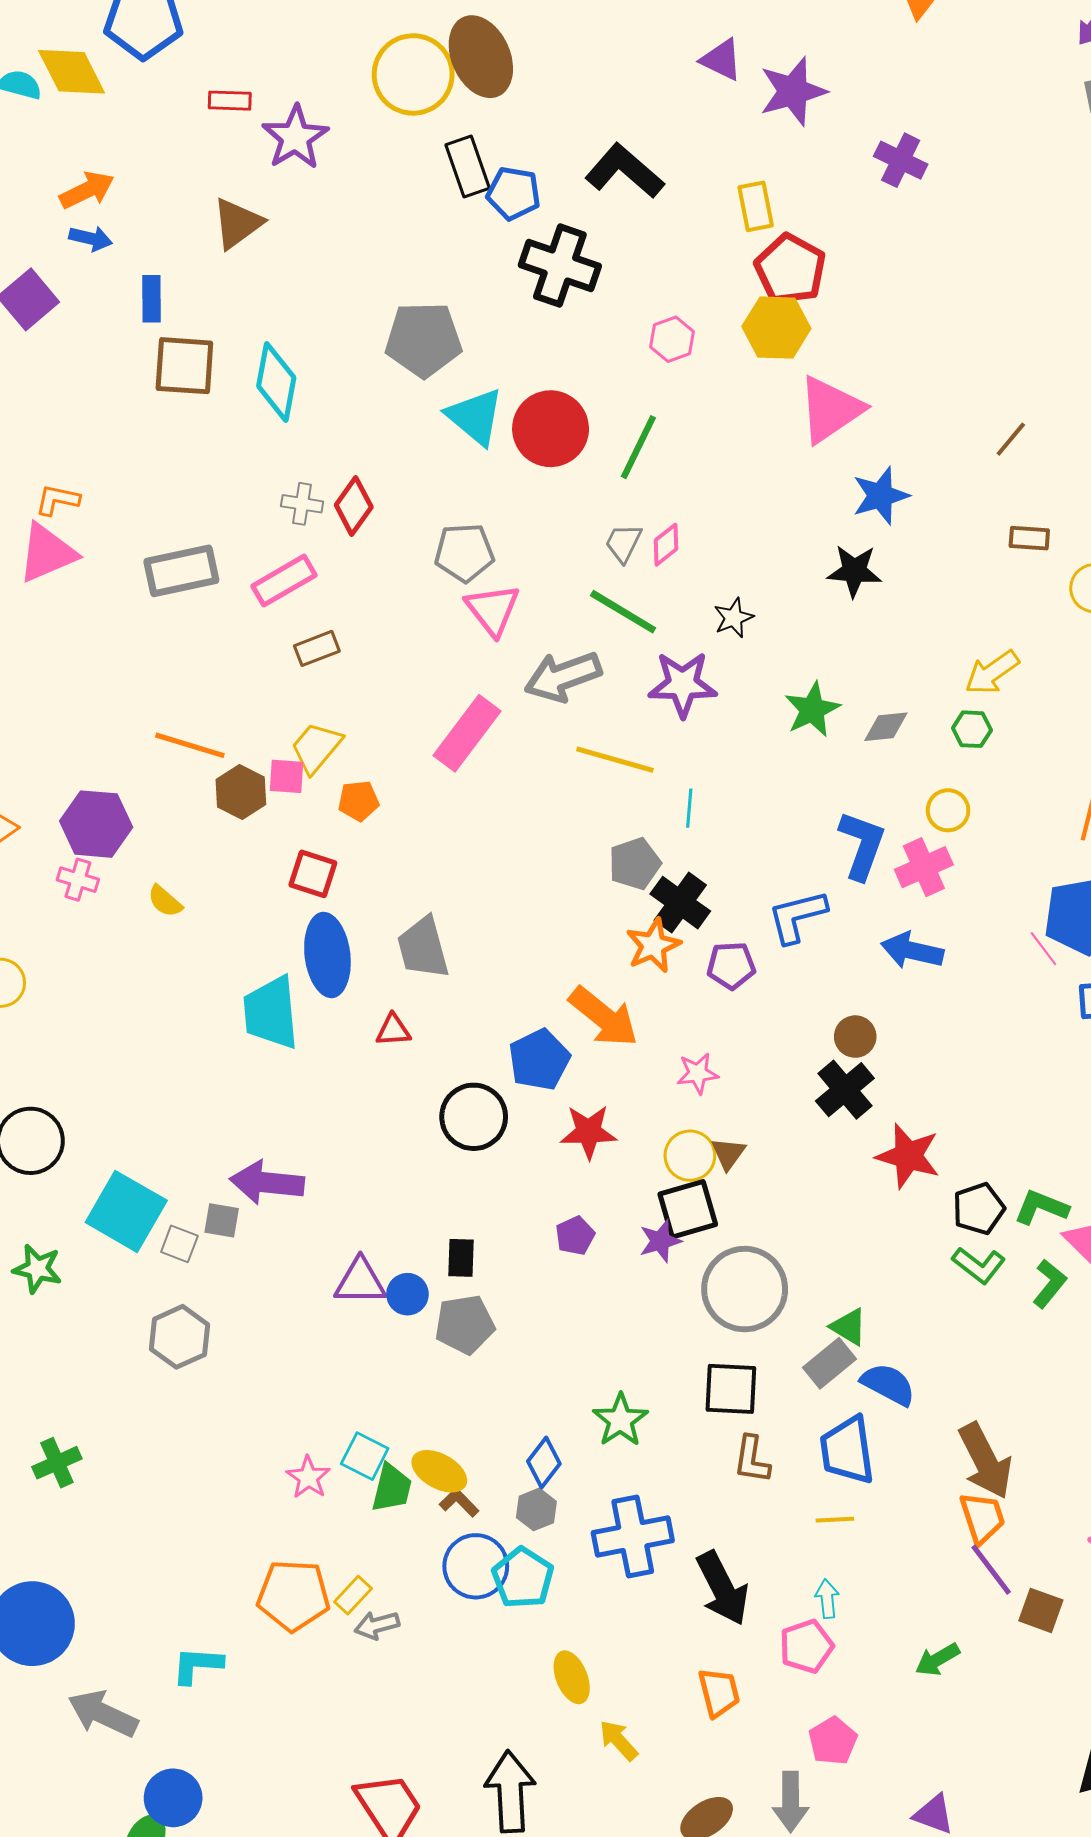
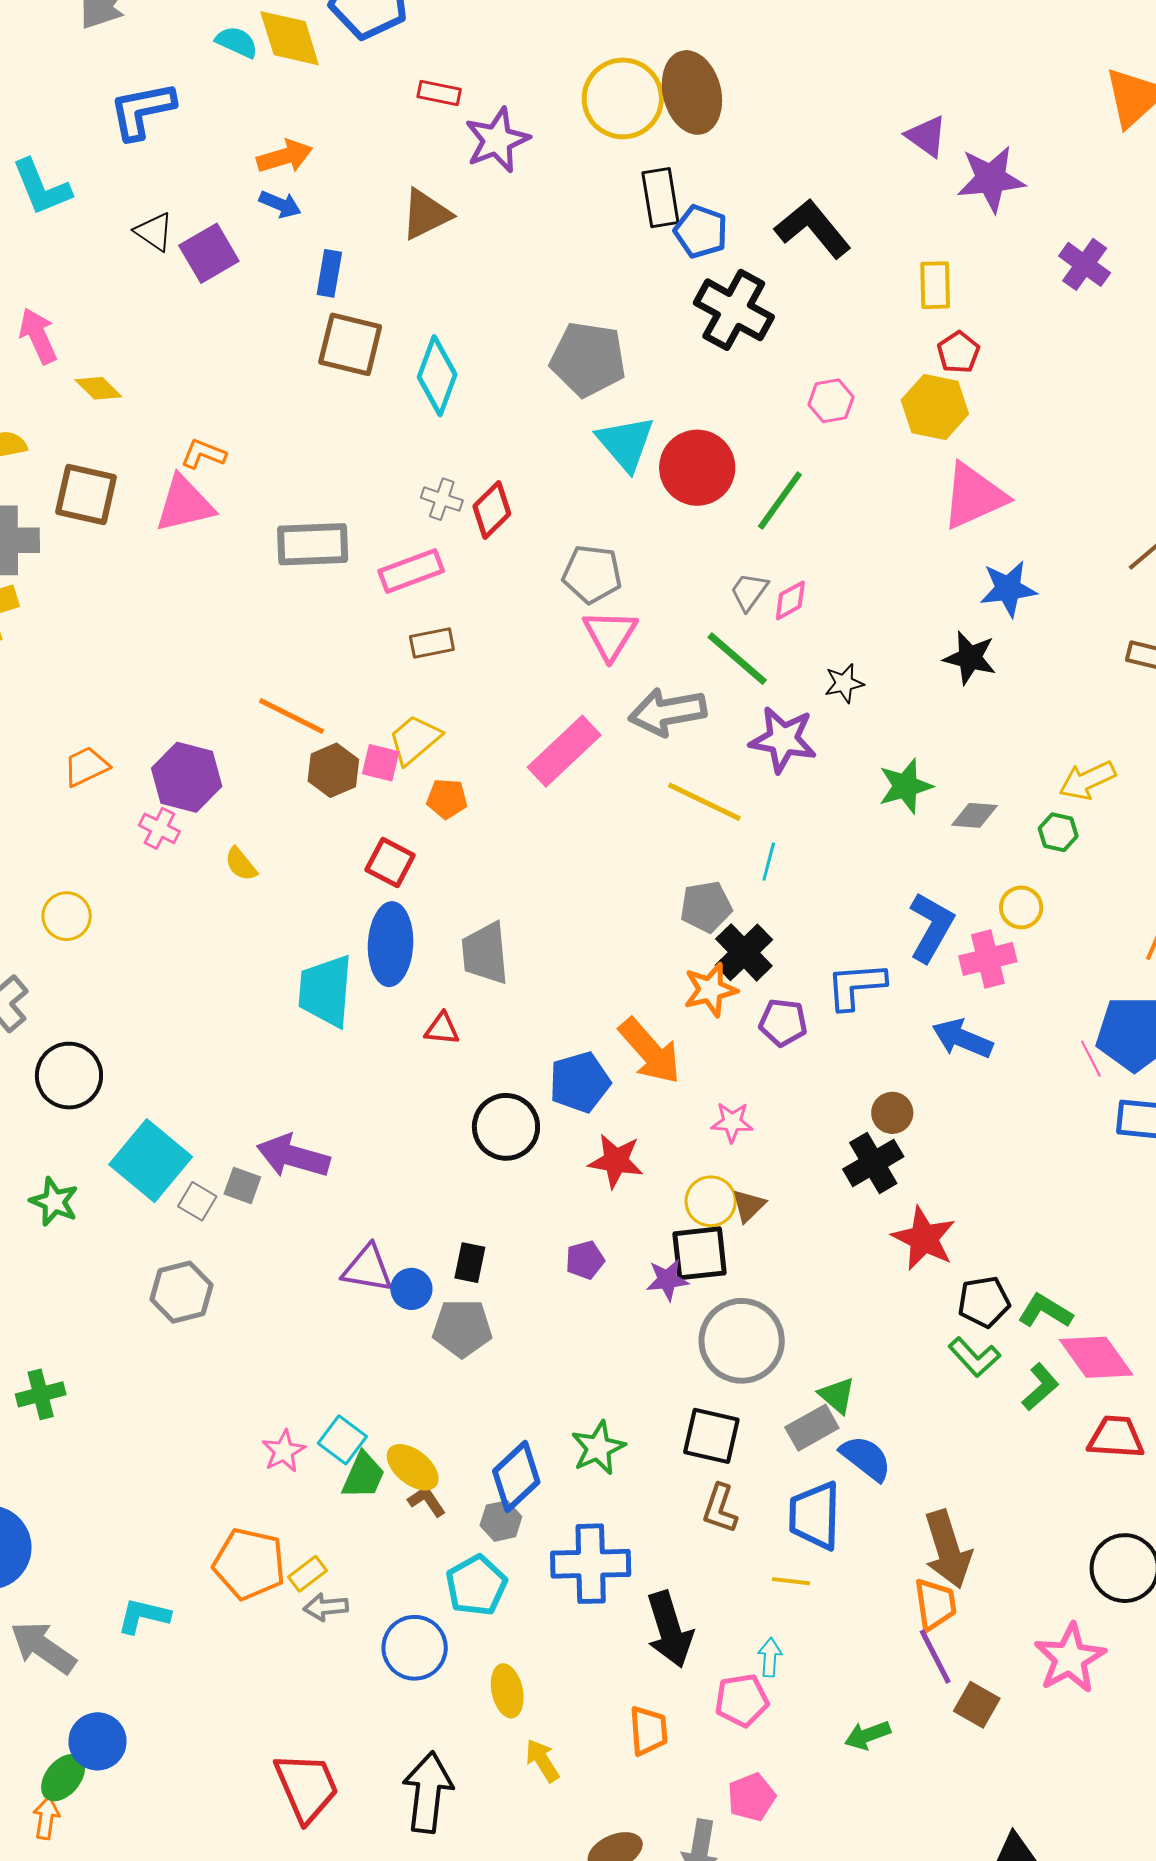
red pentagon: (790, 269) -> (958, 352), size x0.6
blue diamond: (544, 1463) -> (516, 1476), size x1.4
blue circle: (476, 1566) -> (415, 1648), moved

